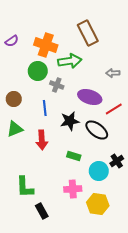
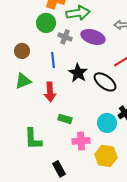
purple ellipse: (90, 97) -> (93, 37), moved
black star: (70, 121) -> (78, 73), turned -30
green rectangle: (74, 156) -> (65, 119), moved
black rectangle: (42, 211) -> (59, 169), moved

